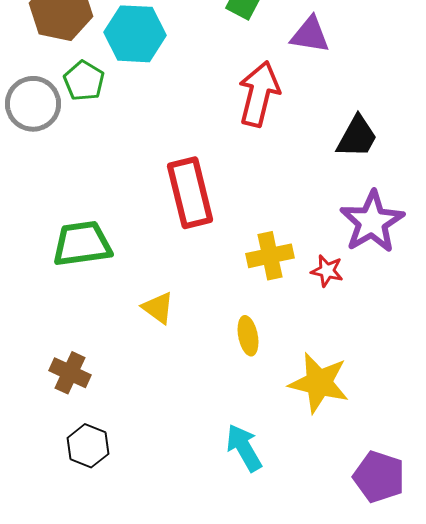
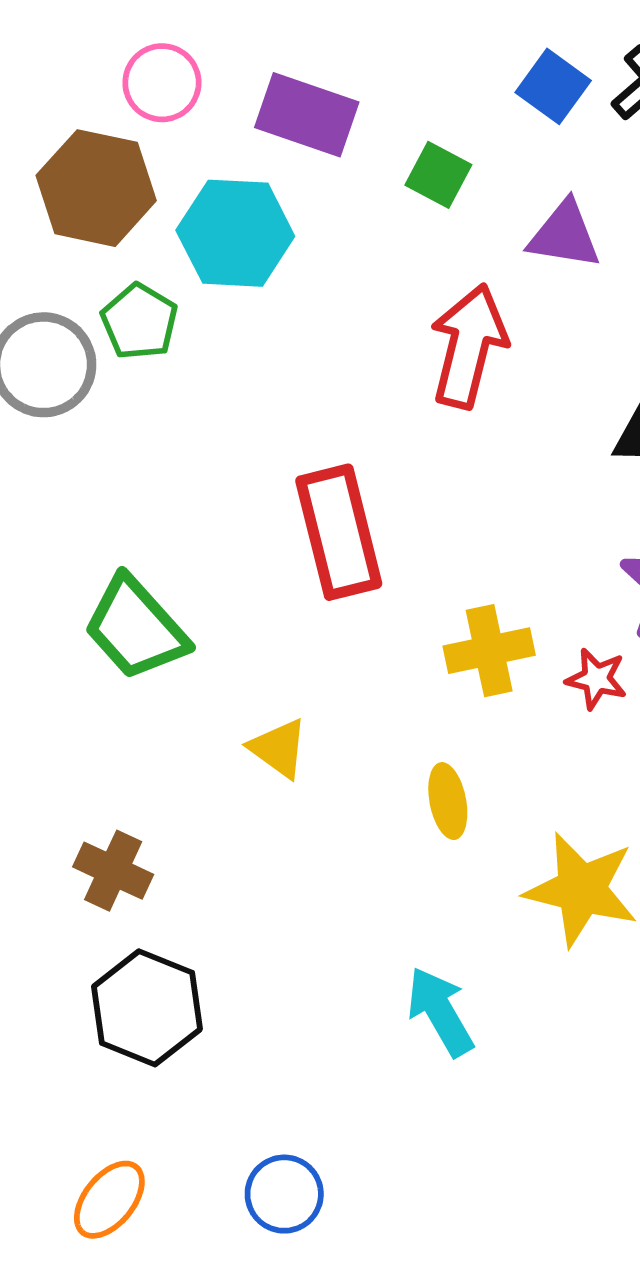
green trapezoid: (82, 244) -> (136, 628), turned -124
black hexagon: (88, 446) -> (147, 1008), size x1.4

